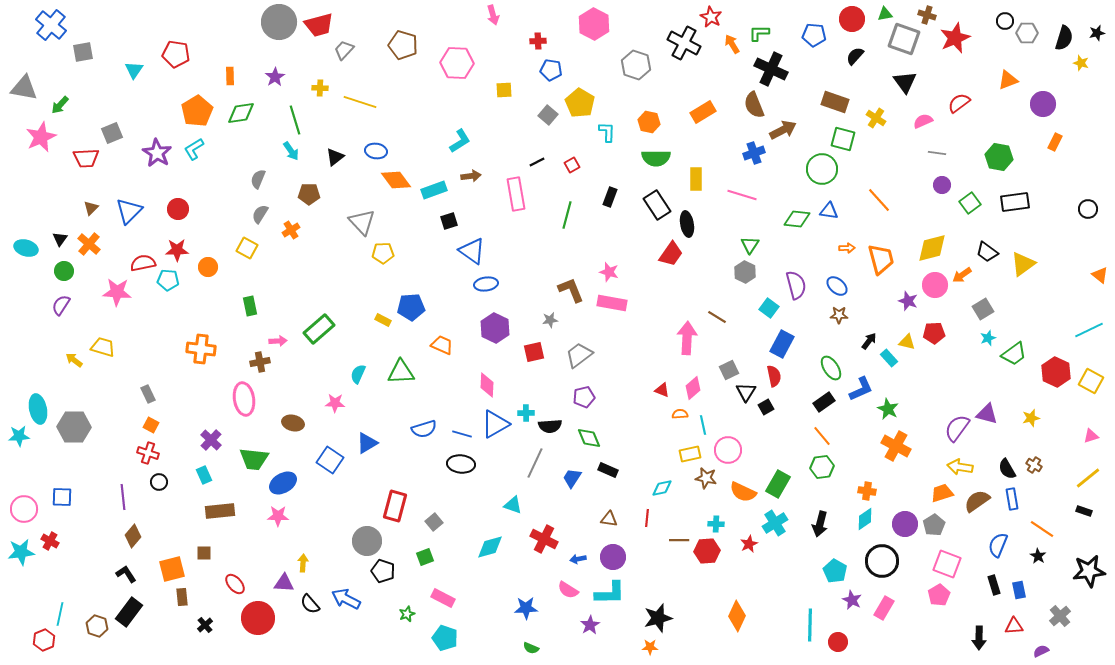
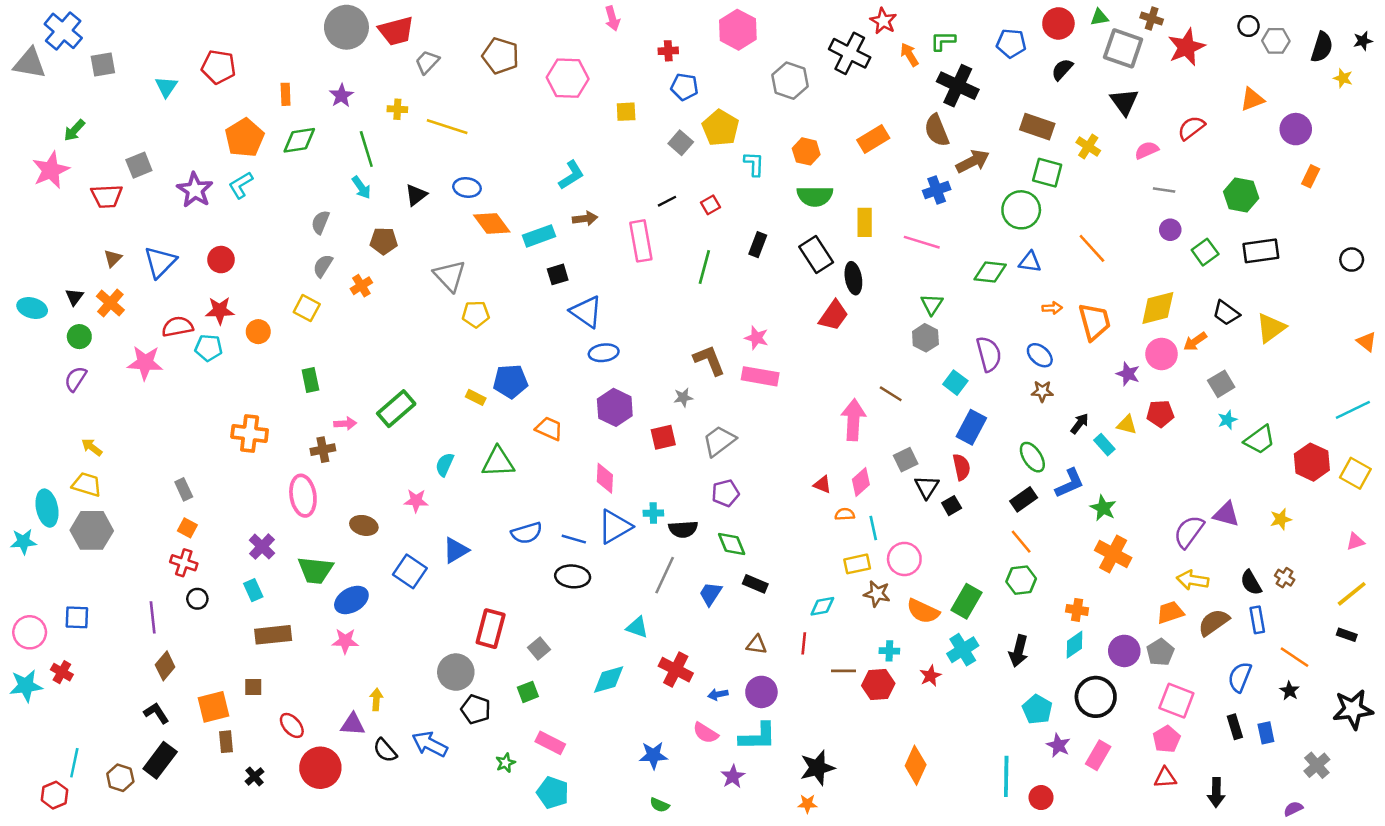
gray triangle: (24, 88) -> (30, 63), moved
yellow trapezoid: (103, 347) -> (87, 484), moved
red triangle: (1014, 626) -> (1165, 778), moved

